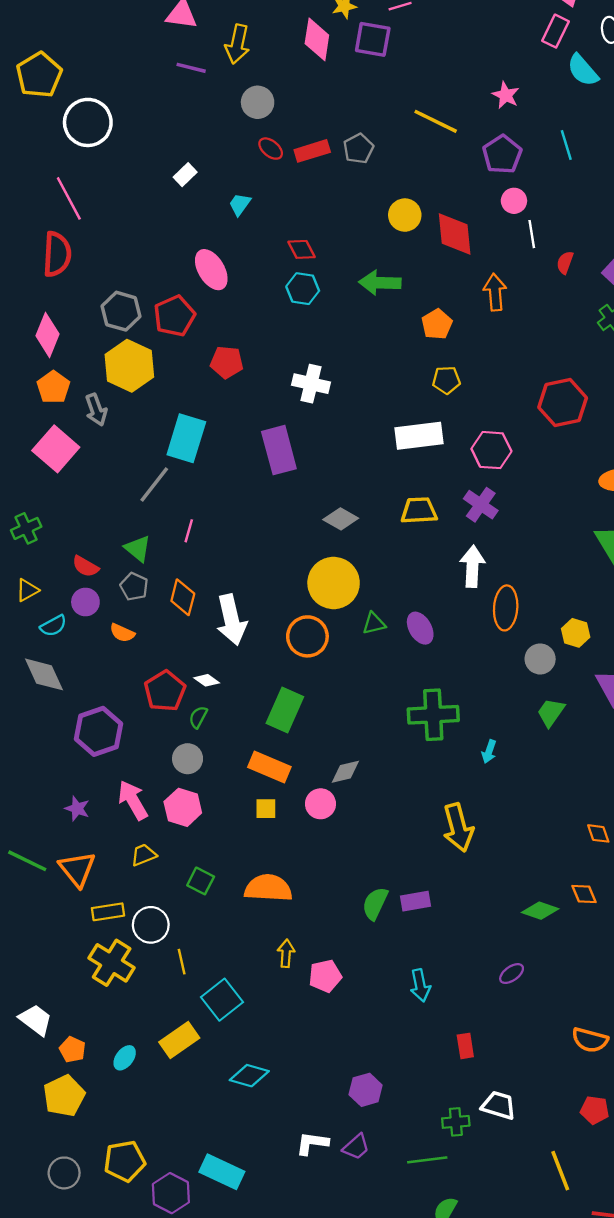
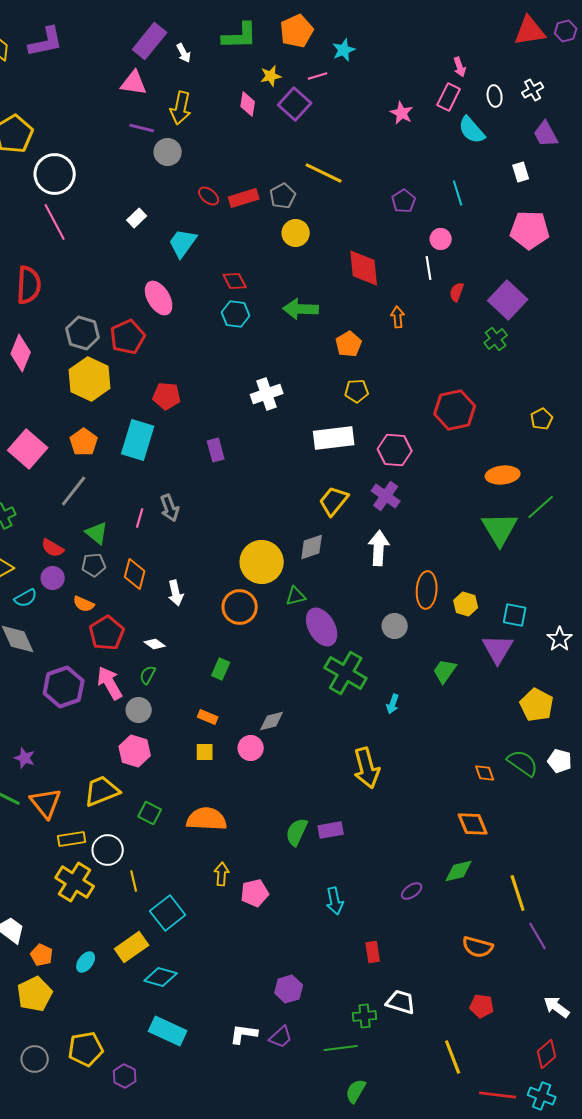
pink diamond: (317, 39) -> (248, 104), size x0.7
purple square: (373, 39) -> (295, 104), turned 32
pink star: (506, 95) -> (402, 113), moved
gray circle: (258, 102) -> (168, 152), moved
yellow line: (436, 121) -> (324, 173), moved
purple pentagon: (502, 154) -> (404, 201), size x0.7
pink line: (69, 198) -> (55, 222), moved
pink circle: (514, 201) -> (441, 239), moved
cyan trapezoid: (240, 204) -> (183, 243), size x1.5
yellow circle: (405, 215) -> (296, 233), moved
orange arrow: (495, 292) -> (398, 317), size x0.7
red pentagon: (227, 362) -> (167, 396), moved
white cross: (311, 384) -> (267, 394), moved, turned -32
orange pentagon: (53, 387) -> (84, 442), moved
gray arrow: (96, 410) -> (170, 508), moved
purple rectangle: (279, 450) -> (216, 450), size x0.6
gray line: (154, 484) -> (74, 491), moved
yellow trapezoid: (419, 511) -> (334, 501), turned -48
gray diamond: (341, 519) -> (312, 547), moved, turned -48
gray pentagon: (134, 587) -> (94, 565), turned -30
orange ellipse: (506, 608) -> (427, 590), moved
white arrow: (231, 620) -> (176, 593), size x0.6
purple ellipse: (420, 628) -> (322, 627), moved, size x1.4
gray circle: (540, 659) -> (395, 626), moved
red pentagon: (165, 691) -> (107, 633), moved
green rectangle: (285, 710) -> (221, 669), size x0.6
green cross: (433, 715) -> (346, 673), turned 33
orange rectangle: (269, 767) -> (208, 717), size x0.6
pink arrow: (133, 800) -> (110, 683), moved
purple star: (77, 809) -> (25, 758), moved
yellow trapezoid: (144, 855) -> (102, 791), size x1.6
orange diamond: (584, 894) -> (473, 824), size x1.4
green diamond: (540, 911) -> (459, 871), moved, turned -32
cyan diamond: (249, 1076) -> (161, 977), moved
cyan rectangle: (222, 1172) -> (168, 1031), moved
purple hexagon: (171, 1193) -> (125, 1076), size x0.7

